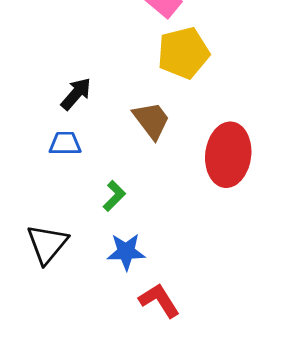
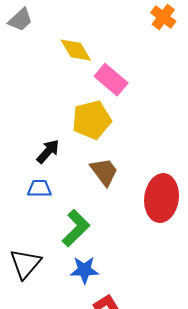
yellow pentagon: (183, 53) -> (92, 120), moved
green L-shape: (114, 196) -> (76, 228), size x1.6

